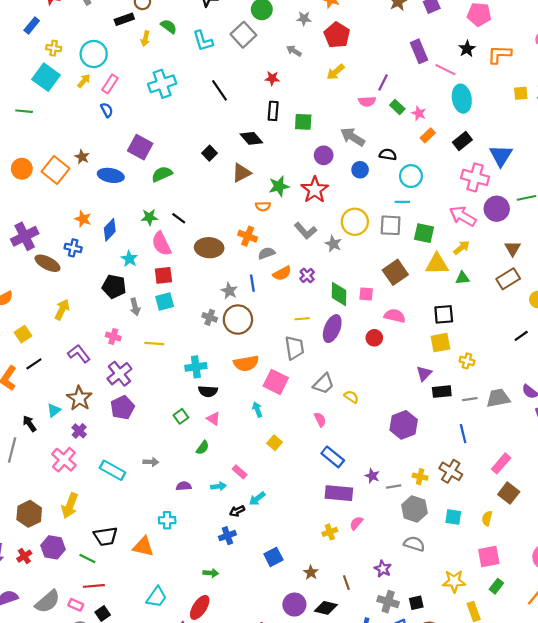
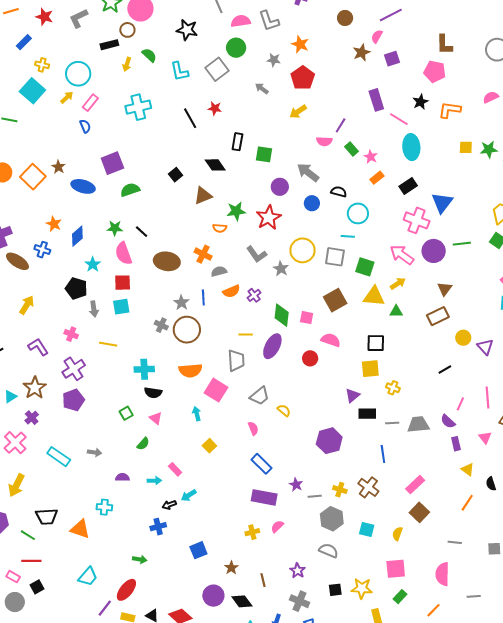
red star: (272, 78) -> (215, 108), moved
purple square: (140, 147) -> (112, 163), turned 35
black square: (416, 603) -> (335, 590), moved
black diamond: (326, 608) -> (242, 601), turned 35

